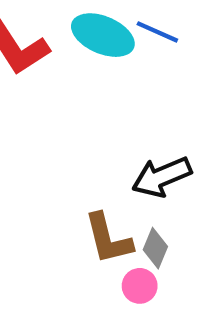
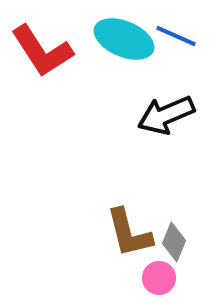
black arrow: (162, 177) -> (166, 115), moved

